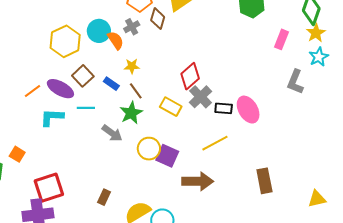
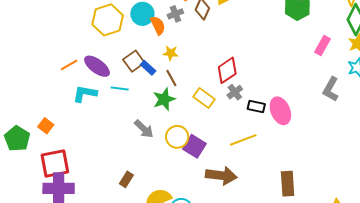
brown square: (83, 76) -> (134, 61), moved
gray cross: (200, 97) -> (235, 92), size x0.7
gray arrow: (112, 133) -> (144, 129), moved
red square: (49, 188) -> (55, 163), moved

